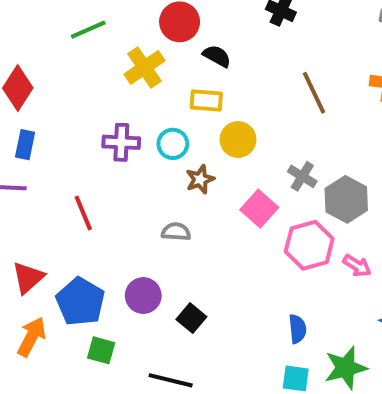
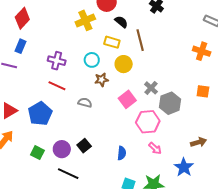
brown line: (314, 93) -> (140, 40), moved
purple cross: (121, 142) -> (57, 61), moved
red line: (83, 213) -> (57, 86), moved, turned -54
pink arrow: (357, 266) -> (155, 148), moved
purple circle: (143, 296) -> (62, 149), moved
blue pentagon: (80, 302) -> (40, 114), moved
blue semicircle: (297, 329) -> (122, 153), moved

